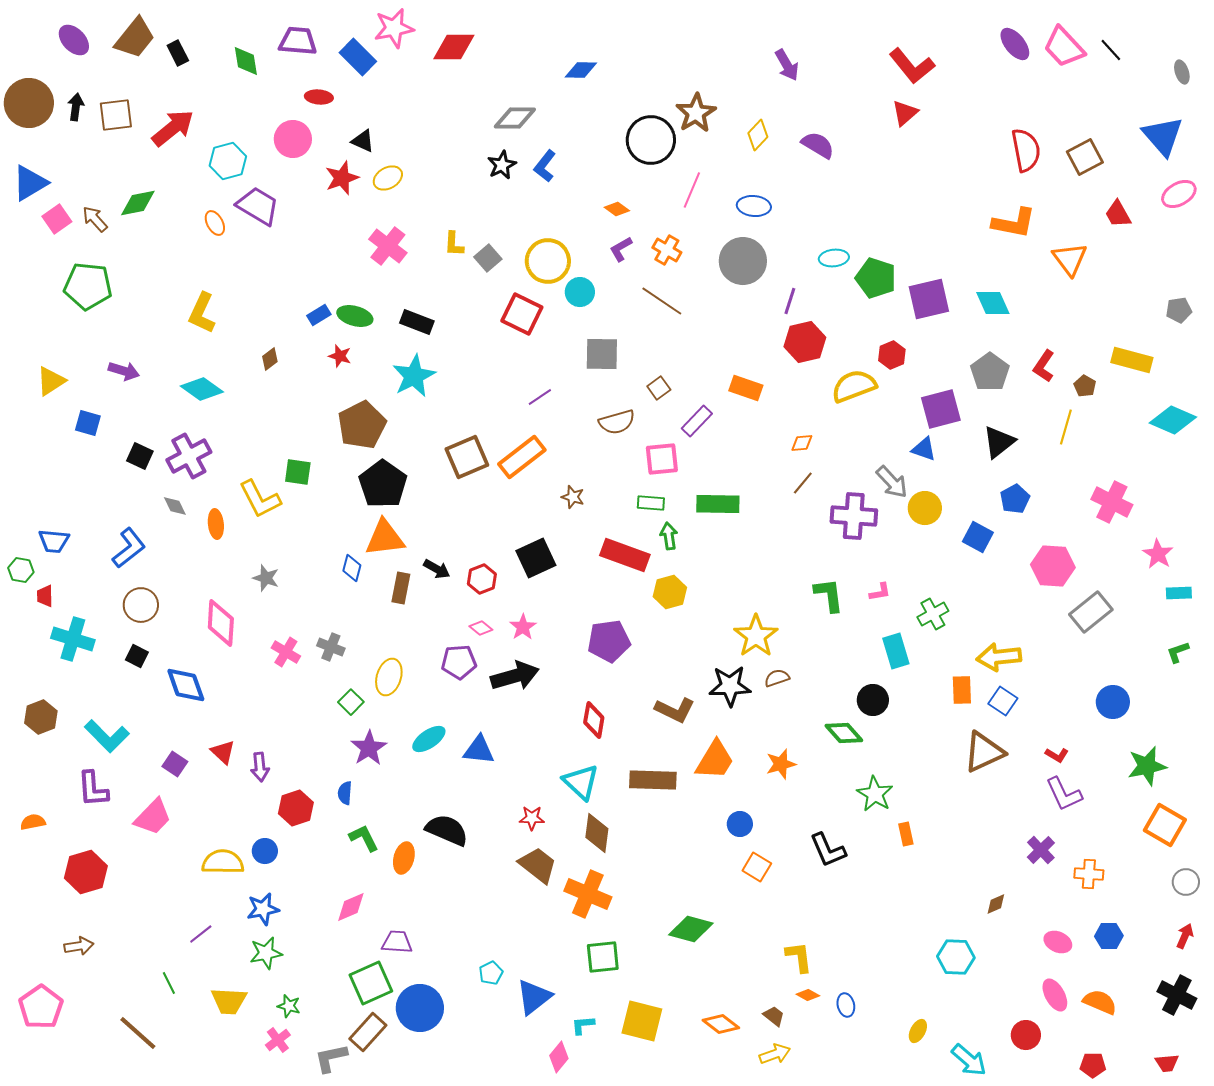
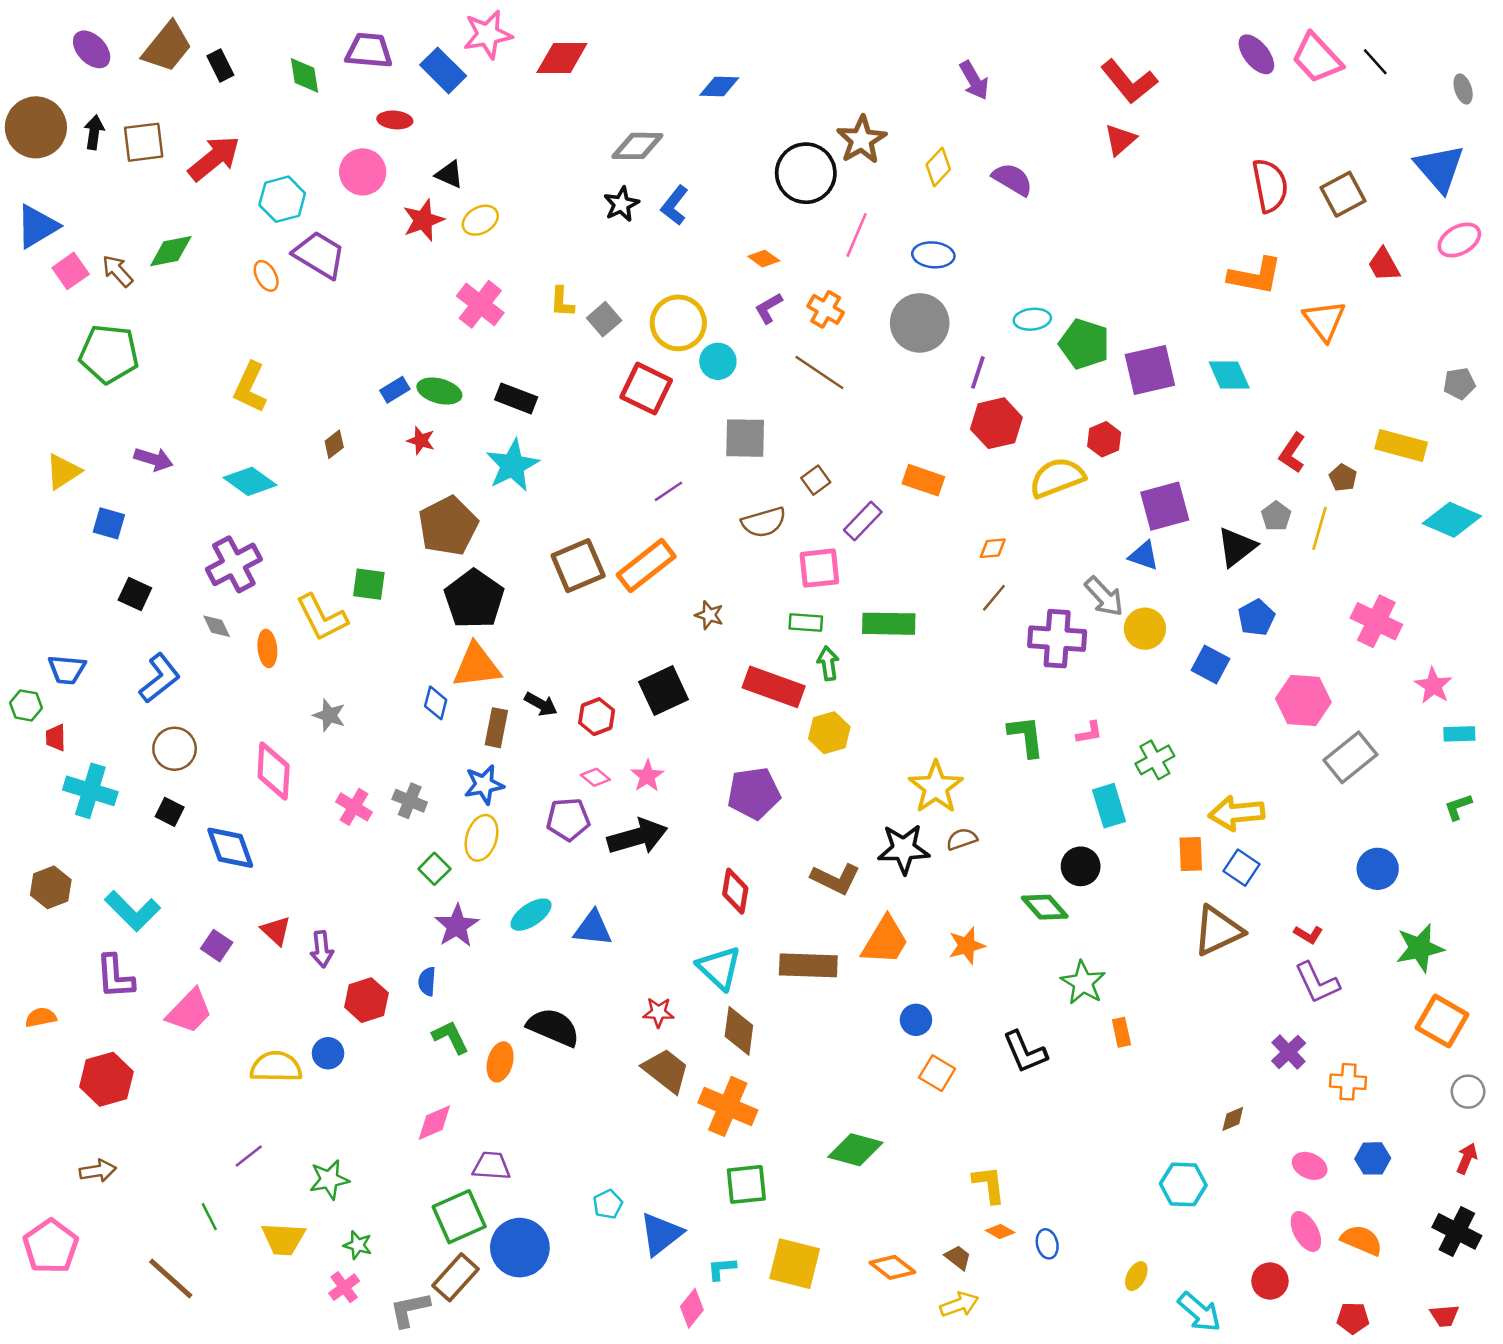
gray pentagon: (990, 372) -> (1276, 516), moved, size x0.6
black square: (140, 456) -> (135, 594), moved
blue star: (263, 909) -> (484, 785), moved

